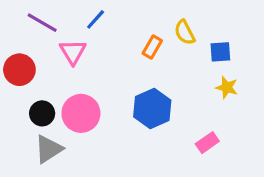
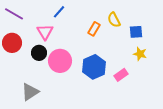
purple line: (42, 23) -> (14, 14), moved
black circle: (42, 113) -> (39, 53), moved
pink circle: (81, 113) -> (60, 61), moved
pink rectangle: (207, 143) -> (121, 75), moved

